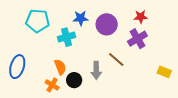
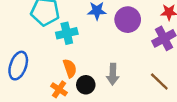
cyan cross: (66, 37) -> (67, 33), moved
brown line: (116, 59) -> (159, 81), moved

